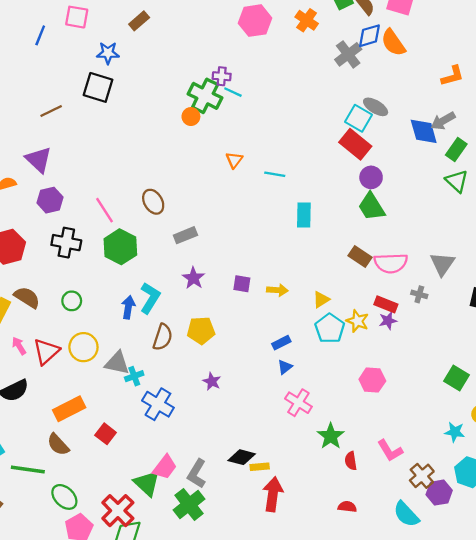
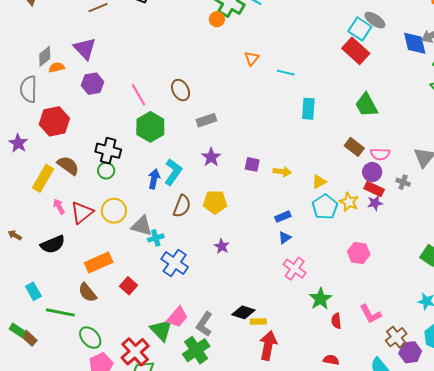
purple circle: (371, 177) -> (372, 172), moved
black cross: (66, 243) -> (108, 151), moved
pink semicircle: (391, 263) -> (380, 154), size x0.7

